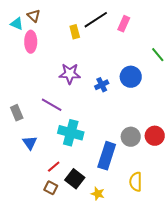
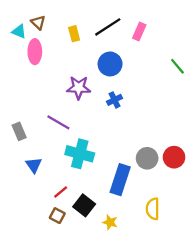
yellow rectangle: (75, 32) -> (74, 34), moved
blue circle: (131, 77) -> (110, 64), moved

